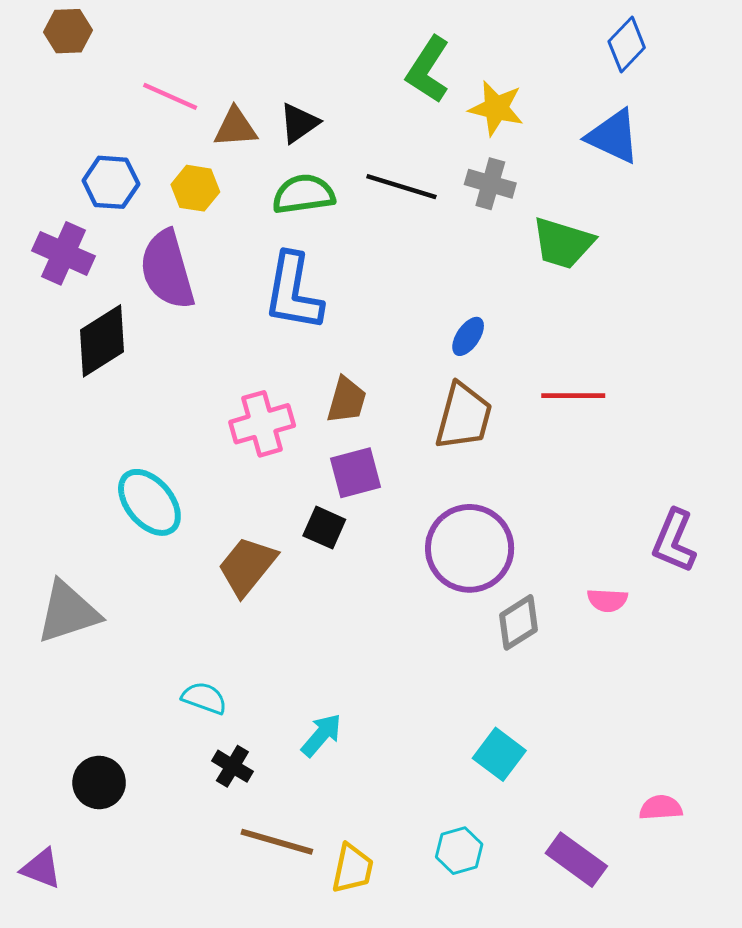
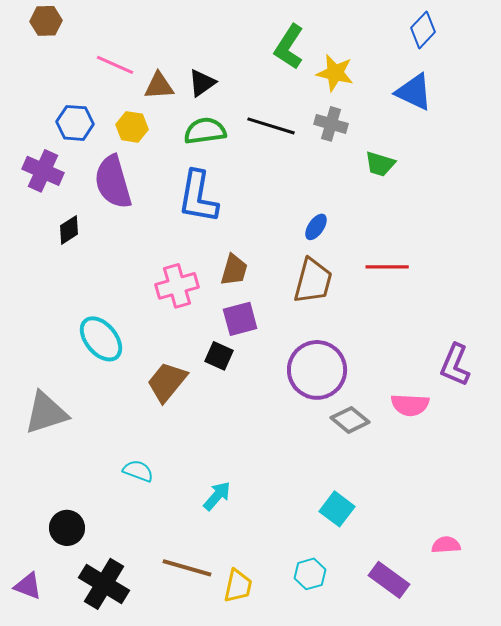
green trapezoid: (563, 243) -> (380, 164), size x0.7
black diamond: (102, 341) -> (69, 230), size x0.6
pink semicircle: (607, 600) -> (410, 405), size x1.4
gray diamond: (518, 622) -> (350, 420), turned 72
black cross: (232, 766) -> (104, 584), moved, size x1.8

